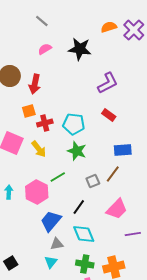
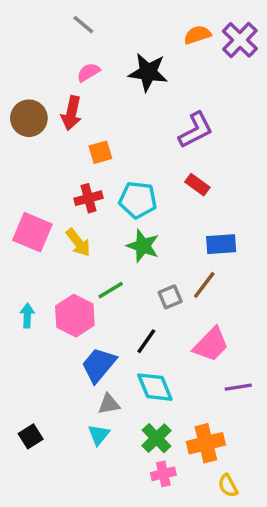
red arrow: (35, 84) -> (71, 113), moved
orange square: (29, 111) -> (100, 152), moved
green cross: (85, 264) -> (157, 438), turned 36

